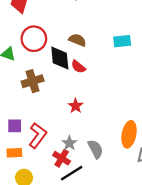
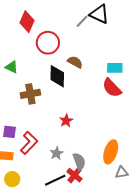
red circle: (34, 39) -> (48, 43), moved
red semicircle: (78, 67) -> (112, 88), moved, size x1.5
red cross: (62, 158) -> (74, 175), moved

